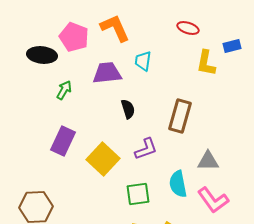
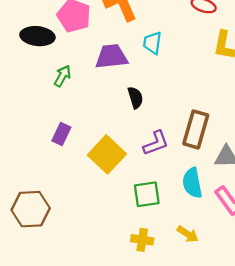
brown rectangle: (180, 116) -> (196, 129), moved
purple rectangle: (63, 141) -> (61, 134), size x0.7

